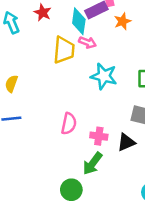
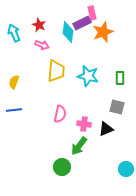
orange star: (122, 21) -> (103, 32), size x1.5
pink arrow: (88, 42) -> (42, 45), moved
yellow trapezoid: (64, 50) -> (56, 71), moved

